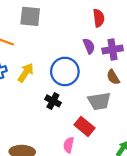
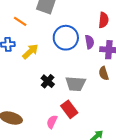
blue circle: (65, 71) -> (66, 38), moved
gray trapezoid: (99, 101) -> (76, 84), moved

